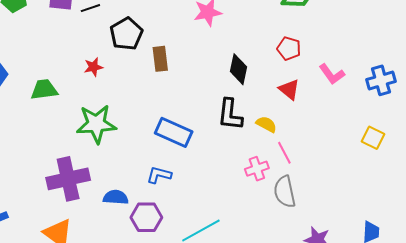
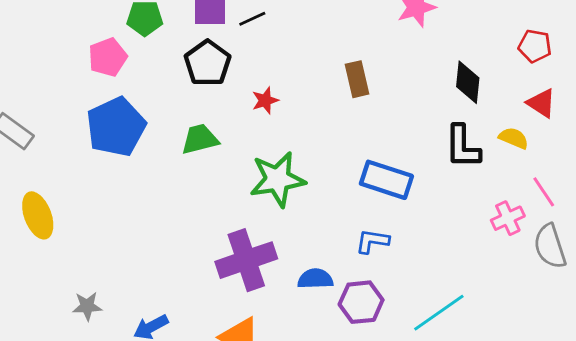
black pentagon: (126, 34) -> (208, 63), moved
yellow semicircle: (266, 124) -> (514, 138), moved

